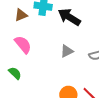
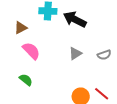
brown triangle: (21, 15) -> (21, 28), moved

